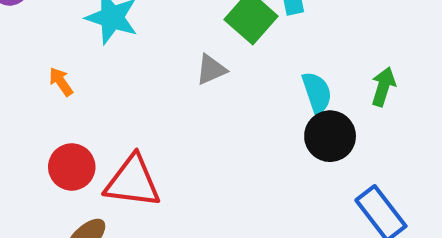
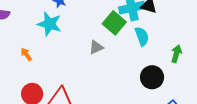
cyan semicircle: (317, 93) -> (142, 36), moved

